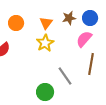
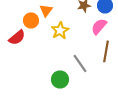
orange circle: (16, 23) -> (31, 20), moved
orange triangle: (46, 23) -> (46, 10), moved

